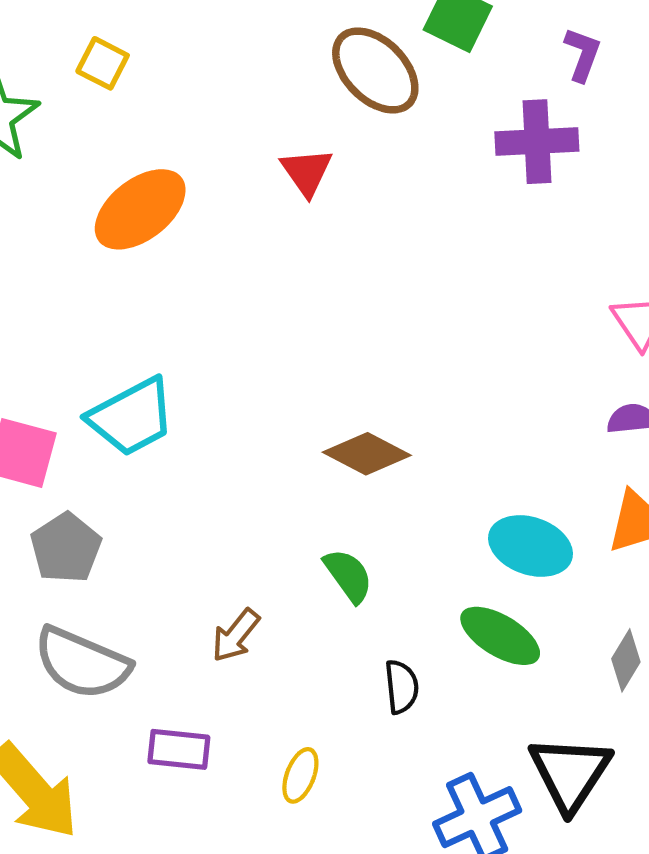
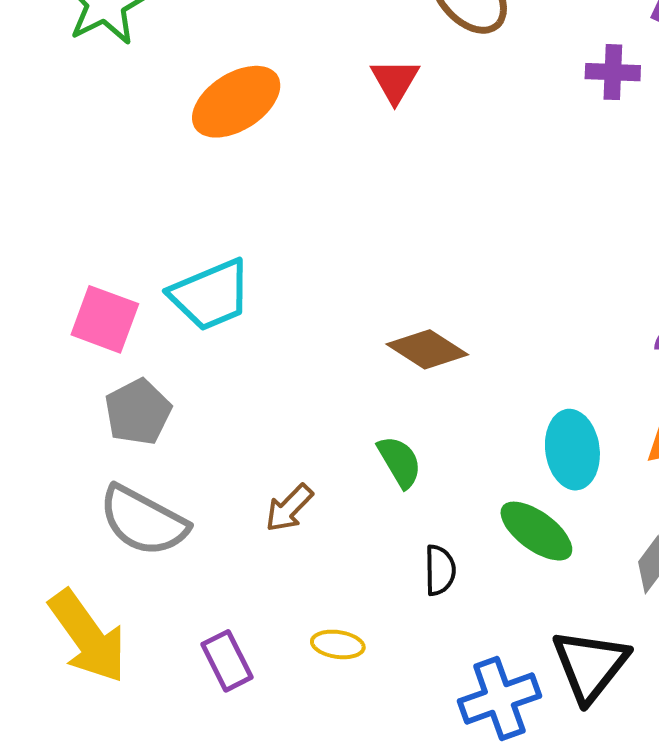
purple cross: (537, 142) -> (613, 72), size x0.7
cyan ellipse: (531, 546) -> (572, 450), turned 58
purple rectangle: (179, 749) -> (227, 661), moved, turned 52
yellow ellipse: (300, 775) -> (338, 644), turned 72

